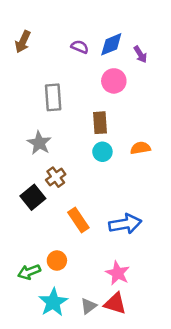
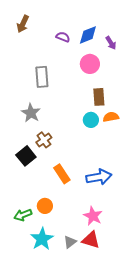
brown arrow: (23, 42) -> (23, 24), moved
brown rectangle: (100, 123) -> (99, 97), moved
cyan circle: (102, 152) -> (91, 120), moved

